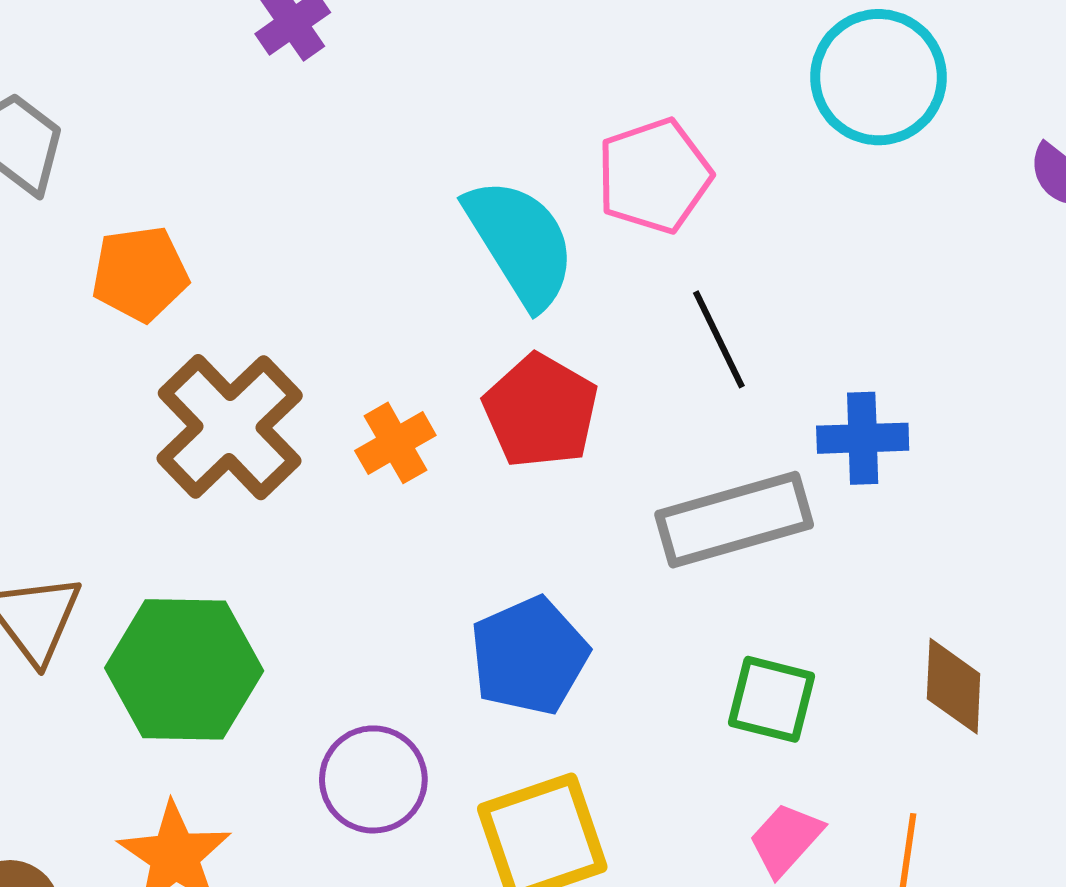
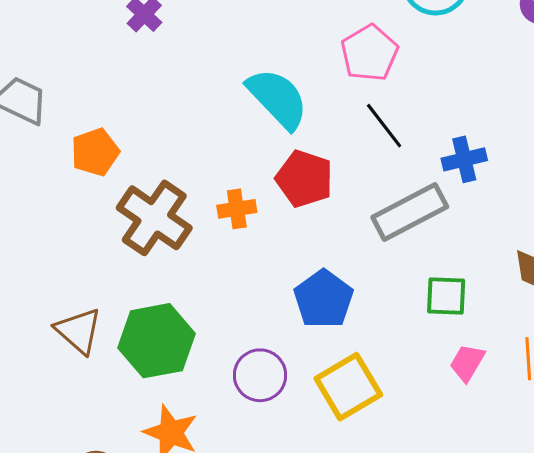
pink pentagon: (654, 176) -> (369, 53), moved
orange cross: (395, 443) -> (237, 209), turned 33

